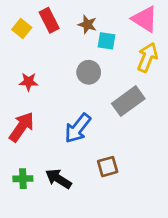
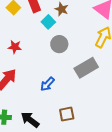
cyan square: (106, 41) -> (48, 22), moved, turned 32
blue arrow: (78, 128) -> (47, 84), size x0.7

